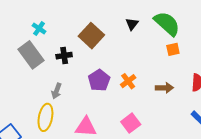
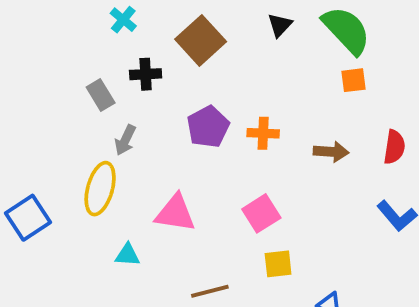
cyan cross: (39, 29) -> (123, 20), moved
gray rectangle: (31, 55) -> (101, 95), moved, size x0.6
orange cross: (128, 81) -> (263, 133), turned 35

